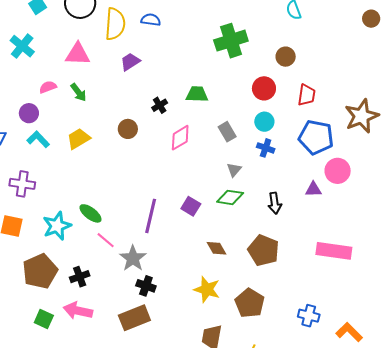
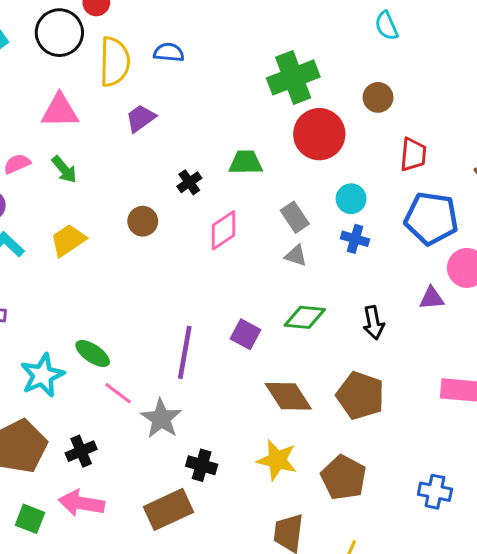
red circle: (264, 88) -> (319, 134), moved, size x1.4
gray triangle: (234, 170) -> (296, 256), moved, turned -49
brown diamond: (216, 248) -> (288, 396), size x1.5
black cross: (146, 286) -> (202, 465), moved

